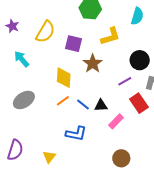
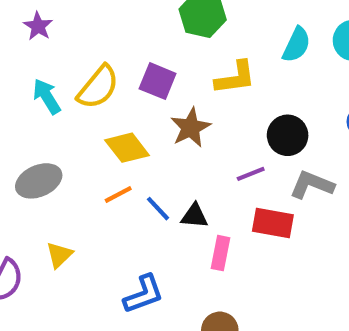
yellow semicircle: (45, 32) -> (98, 87), moved
yellow diamond: (64, 78) -> (127, 148), turned -50
red rectangle: (139, 103) -> (273, 223), turned -54
pink rectangle: (116, 121) -> (220, 253), turned -42
blue L-shape: (76, 134) -> (144, 294), moved, turned -40
yellow triangle: (49, 157) -> (59, 255), moved

